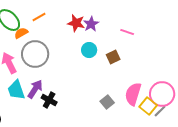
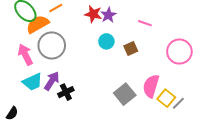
orange semicircle: (21, 33) -> (38, 24), size x1.6
cyan trapezoid: (16, 90) -> (32, 82), turned -95
pink circle: (162, 94) -> (179, 52), moved
black cross: (49, 100) -> (66, 92), turned 35
gray square: (107, 102) -> (125, 94), size x1.5

